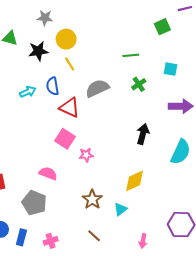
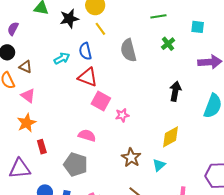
gray semicircle: (97, 88) -> (128, 50), turned -75
red triangle: (70, 108) -> (88, 77), moved

